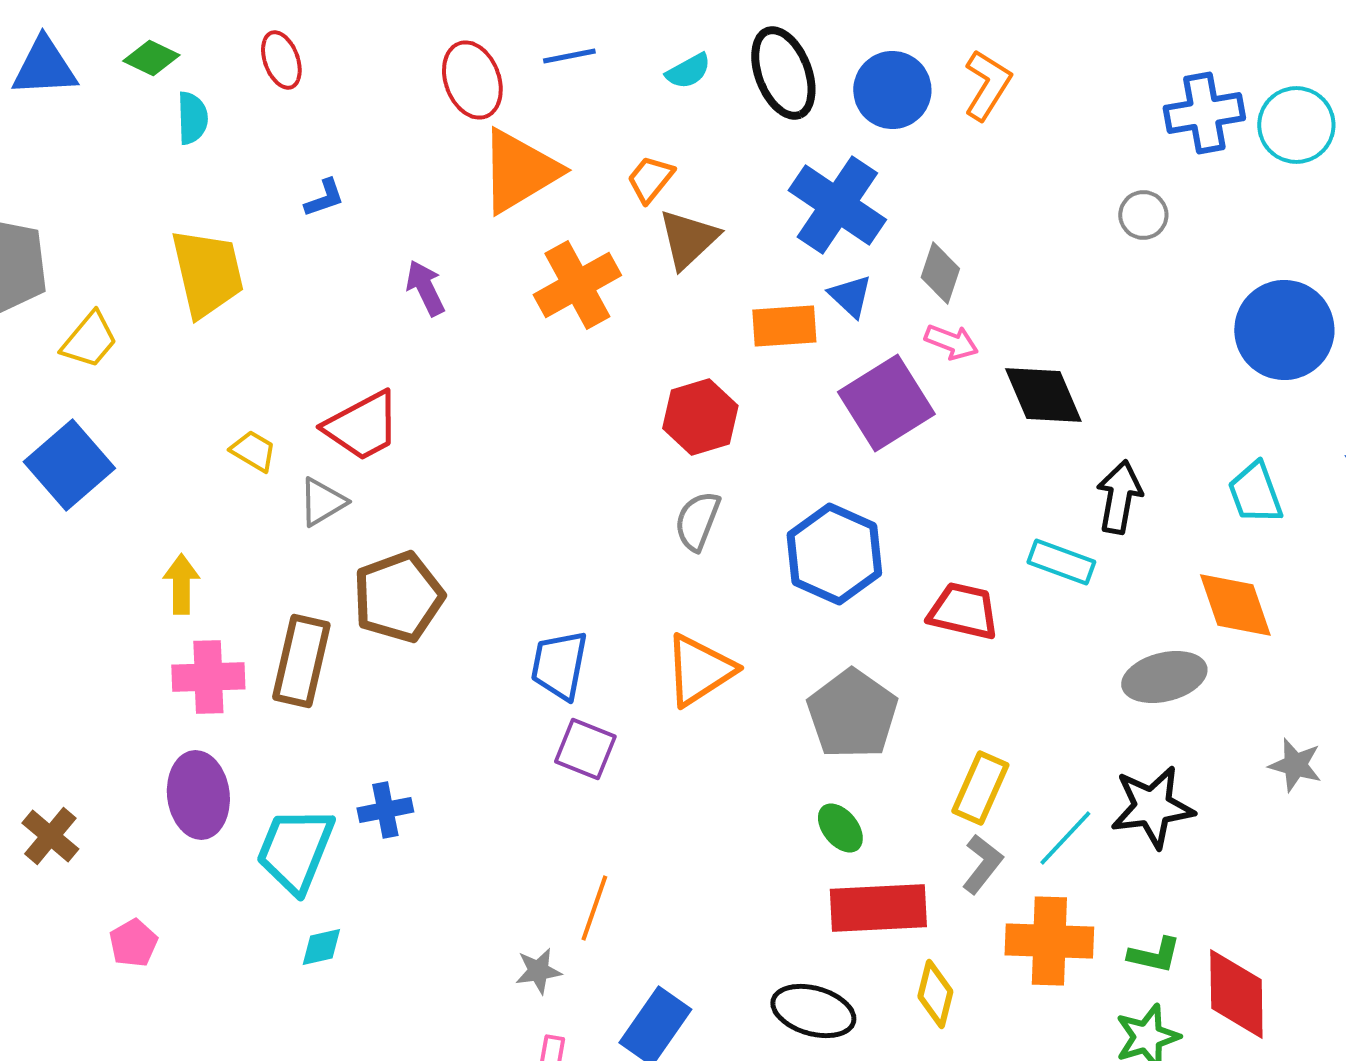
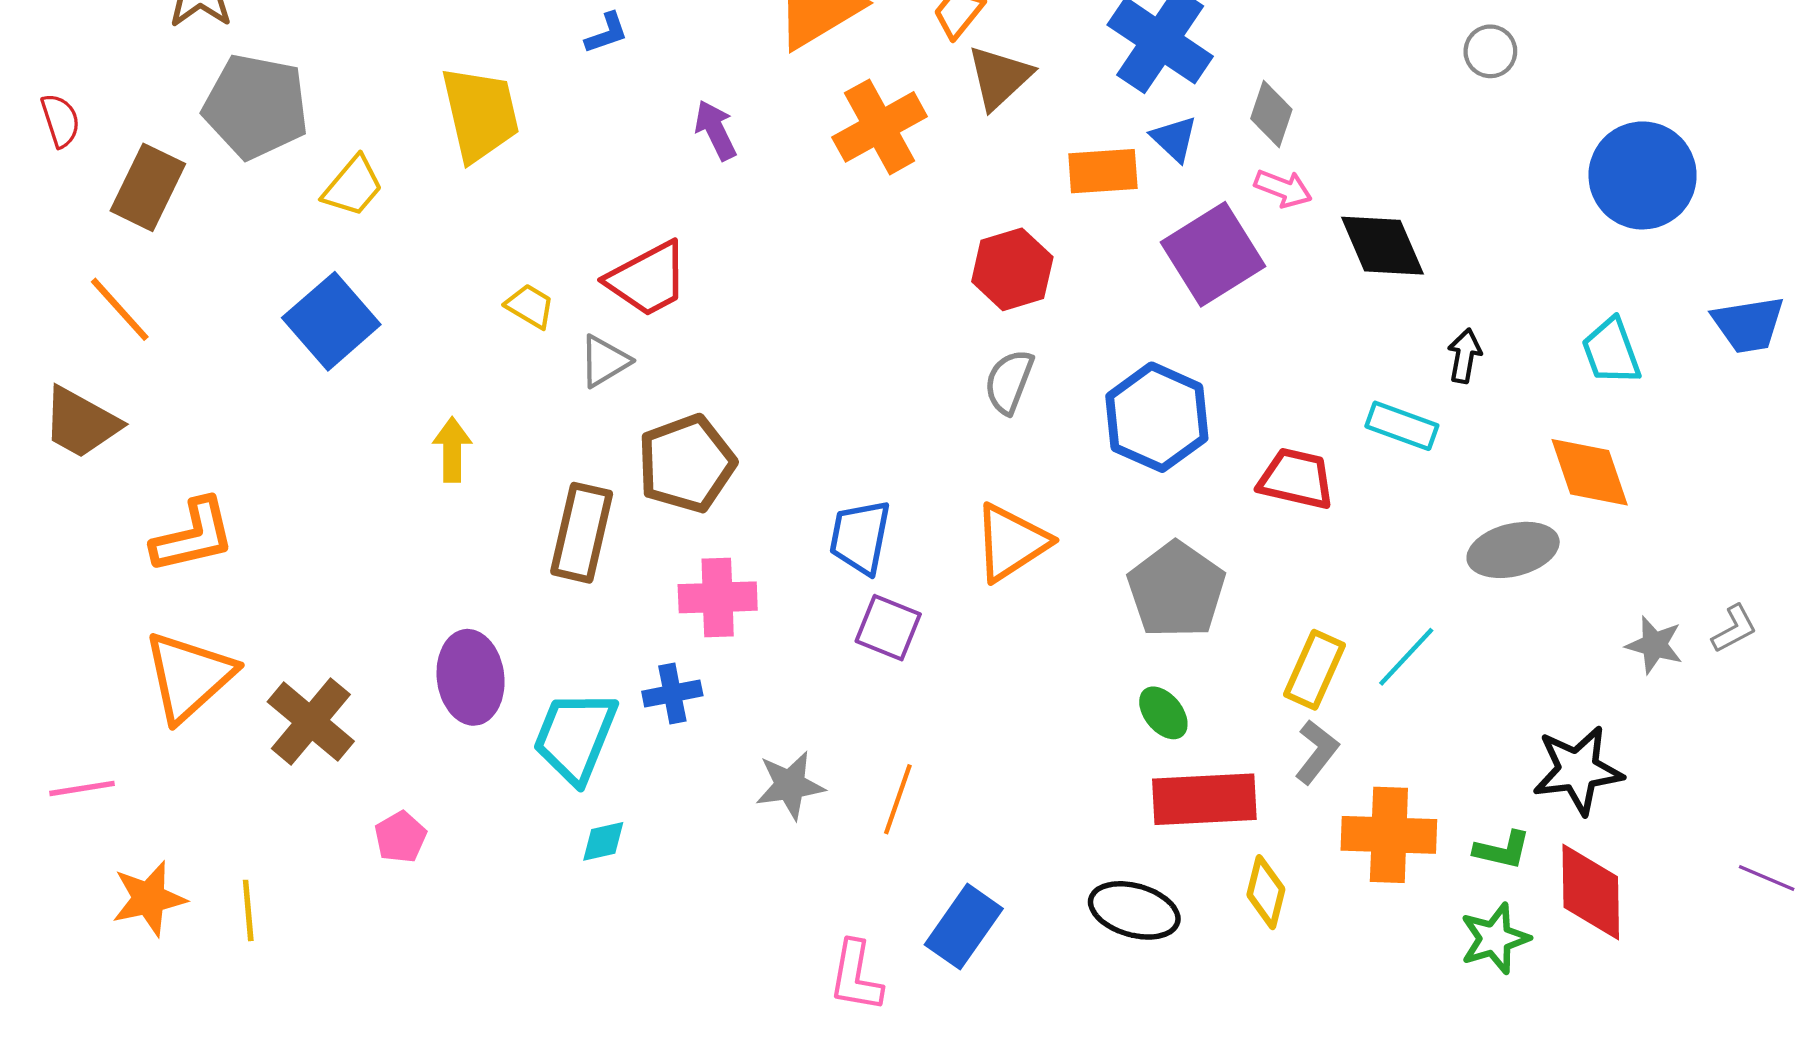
black arrow: (1119, 497) -> (1464, 356), size x0.7
pink cross: (208, 677) -> (718, 597), moved
black star: (1152, 807) -> (1578, 770), moved
brown cross: (50, 836) -> (311, 722), size x1.4
cyan line: (1065, 838) -> (1406, 657), moved
gray star: (538, 971) -> (790, 785), moved, size x1.4

